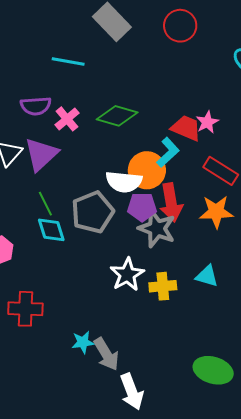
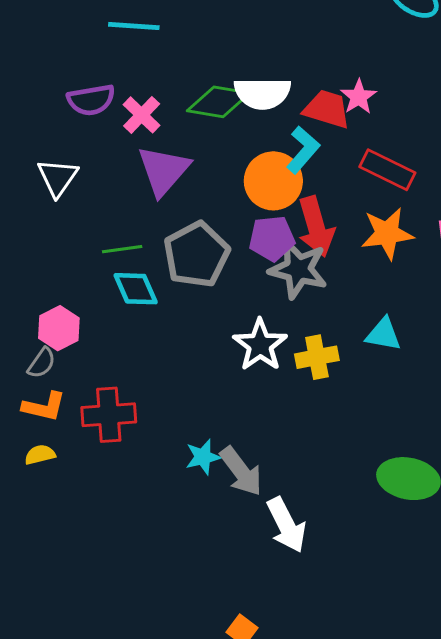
purple triangle: (41, 154) -> (164, 170), moved
white semicircle: (124, 182) -> (262, 93), moved
green line: (45, 204) -> (122, 249), turned -65

